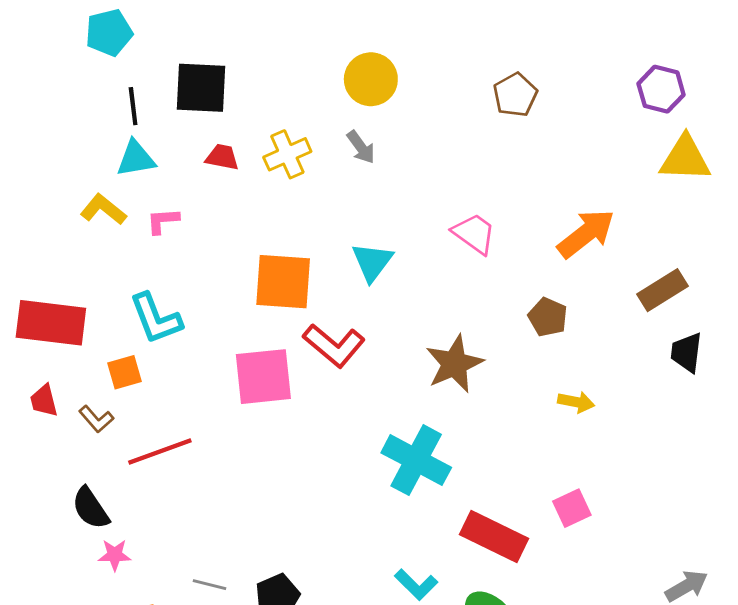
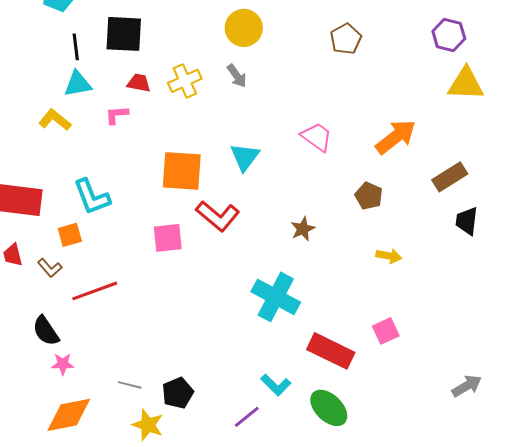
pink L-shape: (163, 221) -> (117, 115), moved
brown star: (454, 364) -> (303, 229), size x0.6
pink square: (263, 377) -> (168, 238), size x0.7

